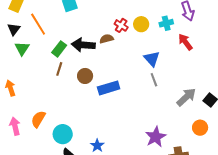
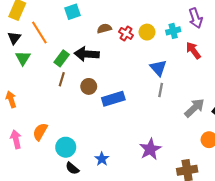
brown semicircle: (107, 39) -> (104, 28), moved
gray line: (154, 80) -> (161, 90), turned 32
purple star: (156, 137) -> (150, 149), moved

